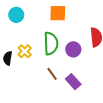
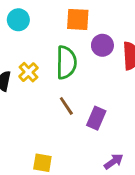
purple circle: (73, 49) -> (102, 45), moved
purple rectangle: (73, 82) -> (96, 118), turned 63

